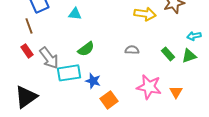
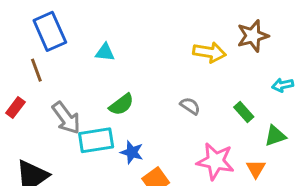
gray semicircle: (132, 50) -> (190, 106), turned 32
red rectangle: (27, 51) -> (15, 107), moved, turned 72
green triangle: (189, 56) -> (275, 136), moved

